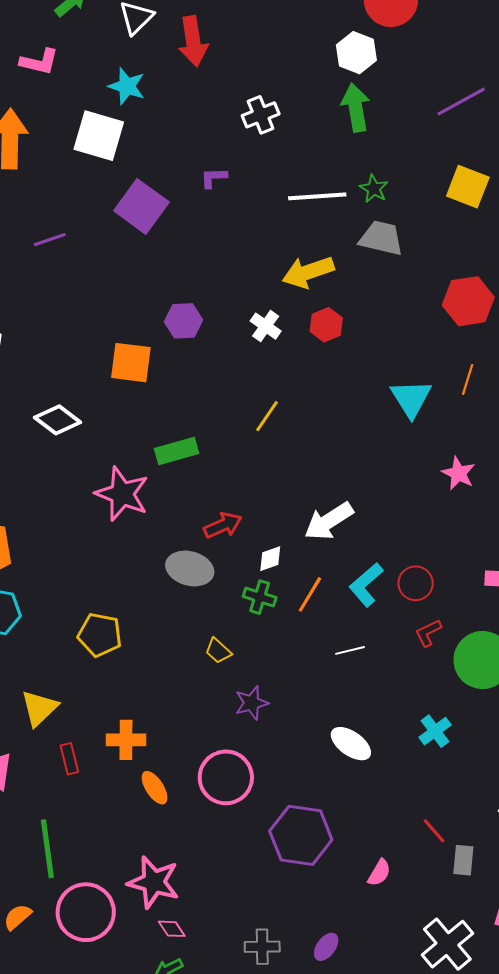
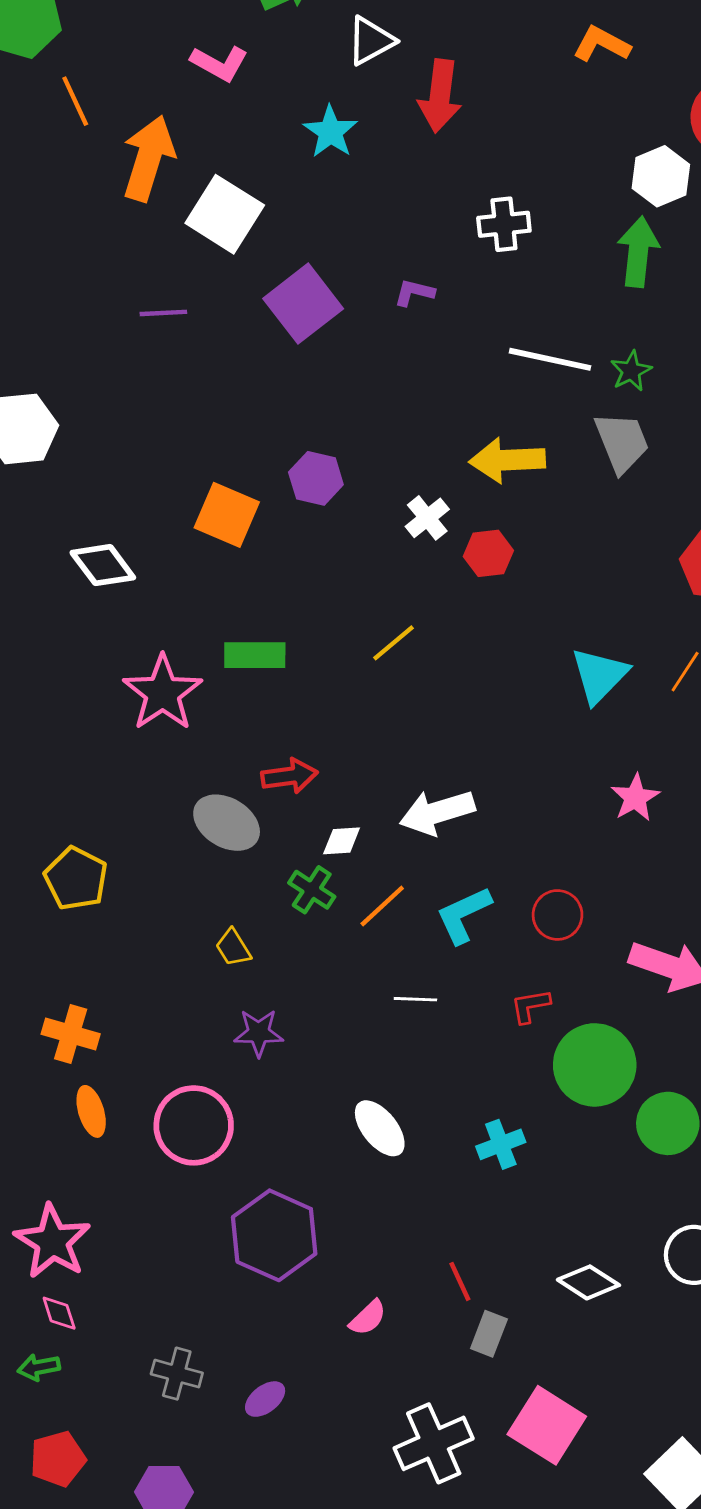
white square: (99, 136) -> (225, 214), moved
gray trapezoid: (381, 238) -> (622, 442), turned 39
red hexagon: (326, 325) -> (488, 553), moved
red circle: (416, 583) -> (558, 915), moved

